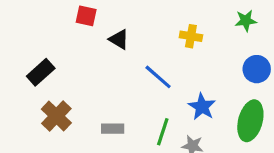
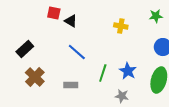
black triangle: (119, 39) -> (71, 21), moved
blue line: (158, 77) -> (77, 52), moved
green line: (163, 132) -> (103, 73), moved

